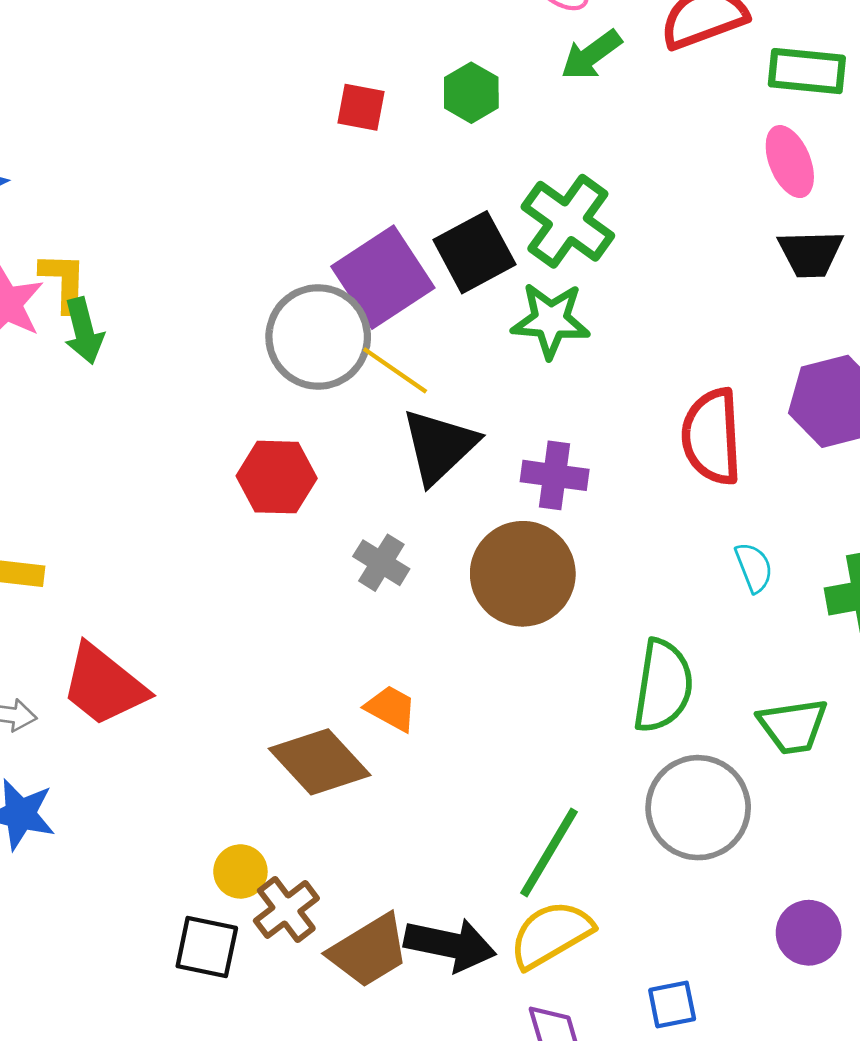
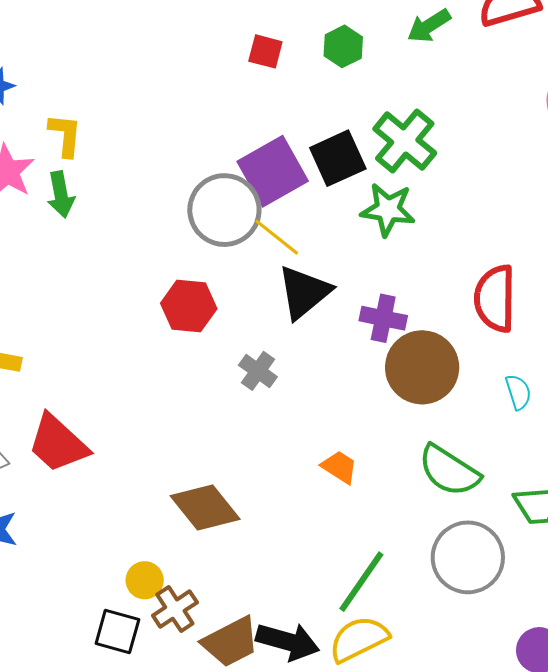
yellow L-shape: (64, 282) -> (65, 135), moved
brown circle: (523, 574) -> (422, 367), moved
green semicircle: (663, 686) -> (449, 471), turned 110
orange trapezoid: (391, 708) -> (340, 467), moved

